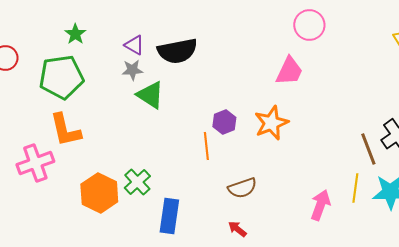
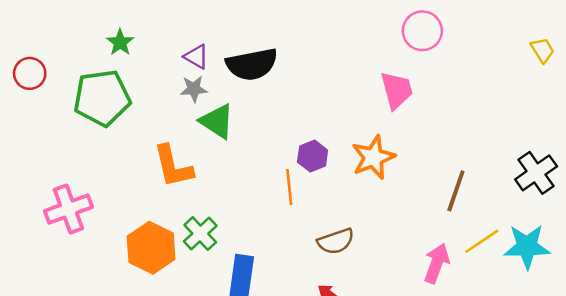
pink trapezoid: (289, 71) -> (397, 90), turned -40
orange L-shape: (65, 130) -> (173, 166), moved
brown line: (368, 149) -> (456, 191), moved, turned 40
yellow line: (355, 188) -> (482, 241), turned 48

